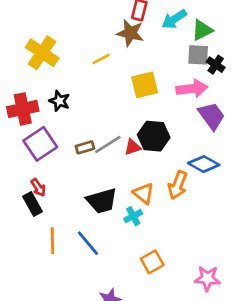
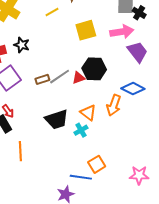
blue line: (88, 243) -> (81, 177), moved, turned -40

